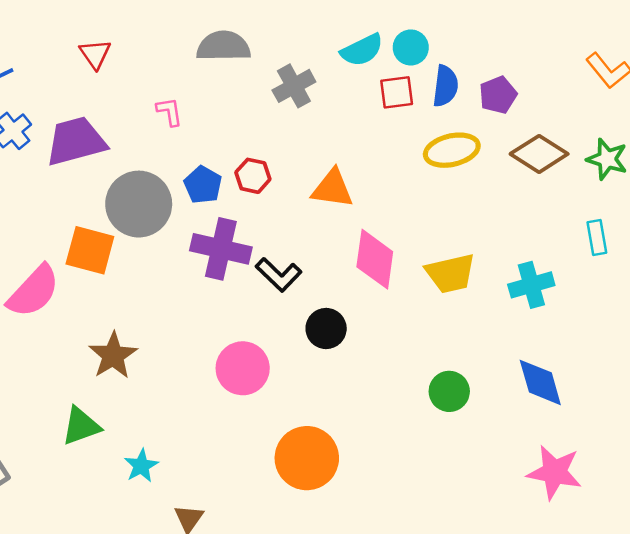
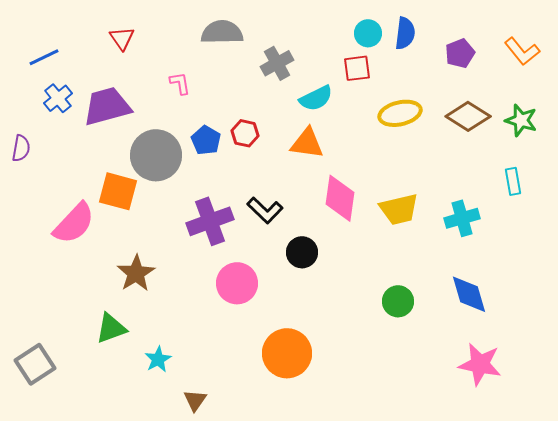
cyan semicircle: (362, 50) -> (316, 98), moved
blue semicircle: (445, 86) -> (405, 33), moved
purple pentagon: (498, 95) -> (460, 53), moved
purple cross: (221, 249) -> (210, 221), moved, turned -33

